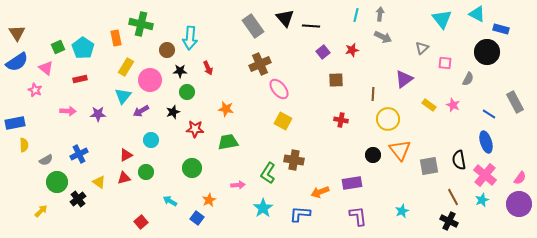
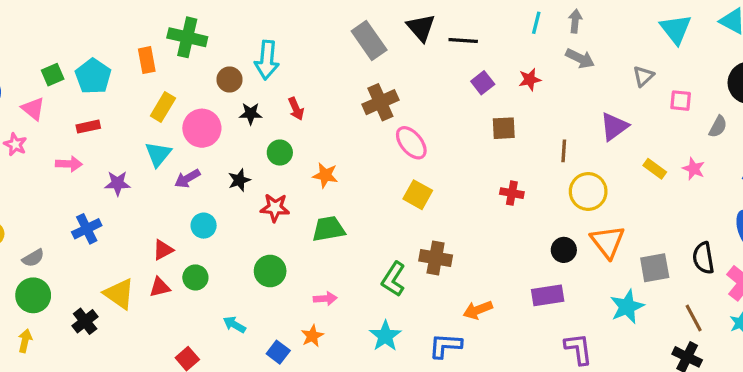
green circle: (187, 92) -> (280, 153), moved
pink arrow: (68, 111) -> (69, 164), moved
blue cross: (79, 154) -> (87, 229), moved
green circle: (57, 182) -> (33, 295), moved
yellow triangle: (99, 182) -> (119, 294), size x1.5
purple rectangle: (352, 183) -> (548, 295), moved
pink arrow: (238, 185) -> (325, 299), moved
orange star: (209, 200) -> (312, 336), moved
yellow arrow: (41, 211) -> (25, 341), turned -32
cyan star: (402, 211) -> (627, 307), moved, size x1.5
purple L-shape: (358, 216) -> (578, 349), moved

